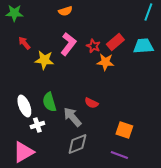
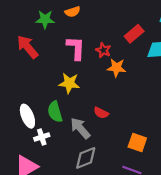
green star: (14, 13) -> (45, 19), moved
red rectangle: (115, 42) -> (134, 34), moved
red arrow: (24, 43) -> (27, 47), size x1.6
pink L-shape: (68, 44) -> (76, 48), turned -35
yellow star: (44, 60) -> (69, 83), moved

